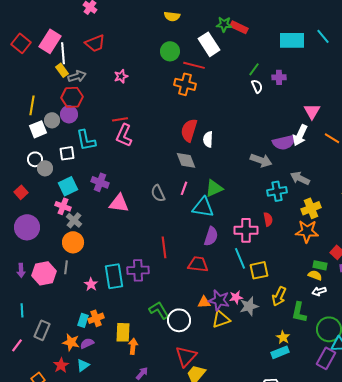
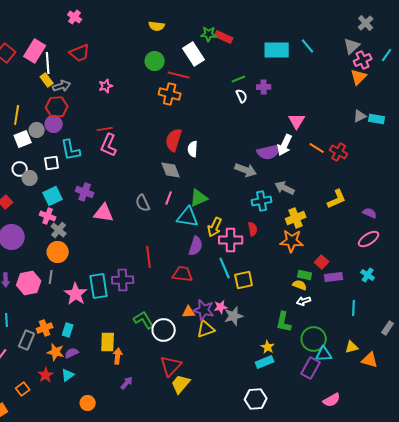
green line: (254, 69) -> (239, 79), turned 32
pink star: (91, 284) -> (76, 294), size x1.6
yellow arrow: (279, 296) -> (215, 227), moved
orange cross: (96, 318) -> (45, 328), moved

